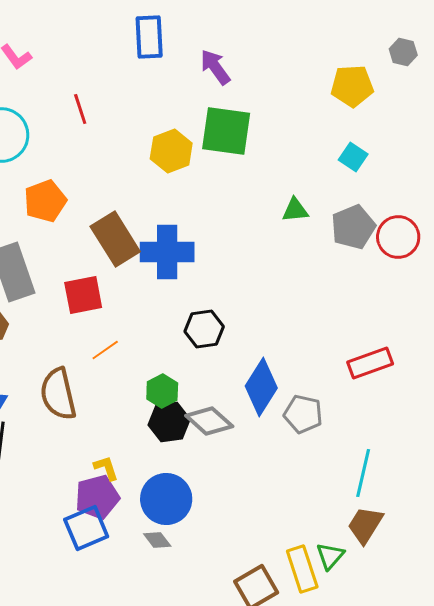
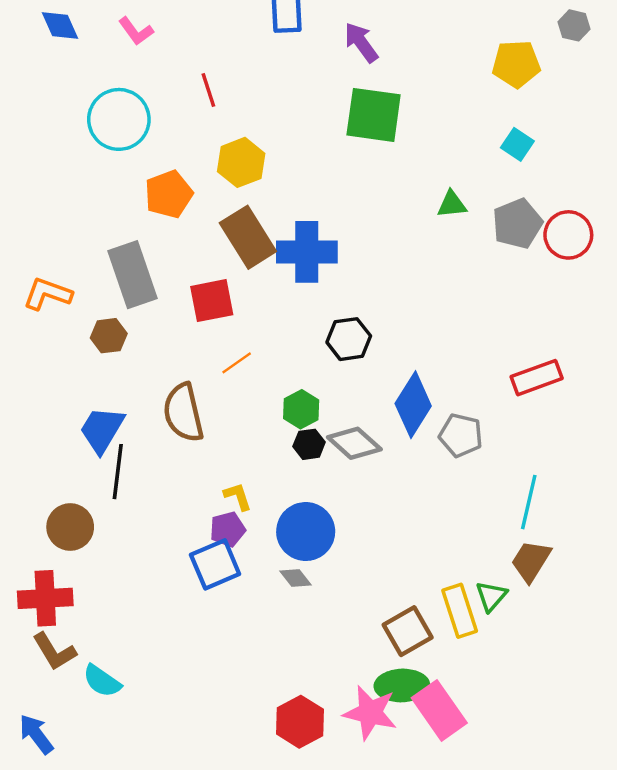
yellow hexagon: (171, 151) -> (241, 162), moved
black hexagon: (169, 422) -> (309, 444), size x0.7
purple pentagon: (97, 497) -> (228, 529), size x0.7

